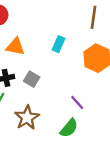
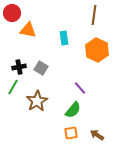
cyan rectangle: (58, 44) -> (64, 38), turned -32
orange triangle: (15, 46) -> (28, 30), moved

